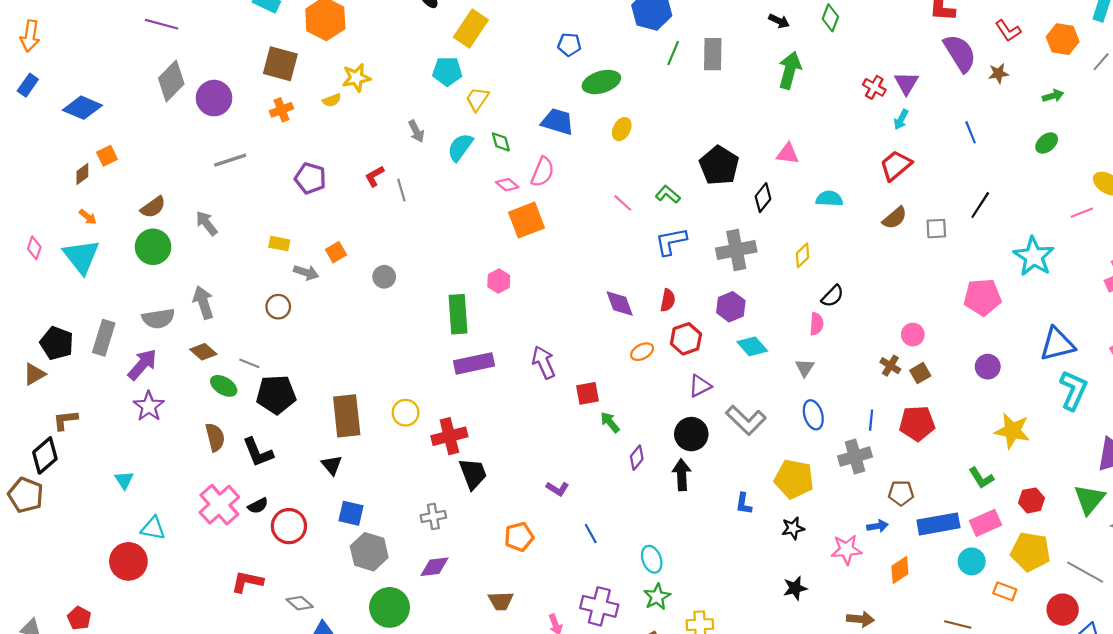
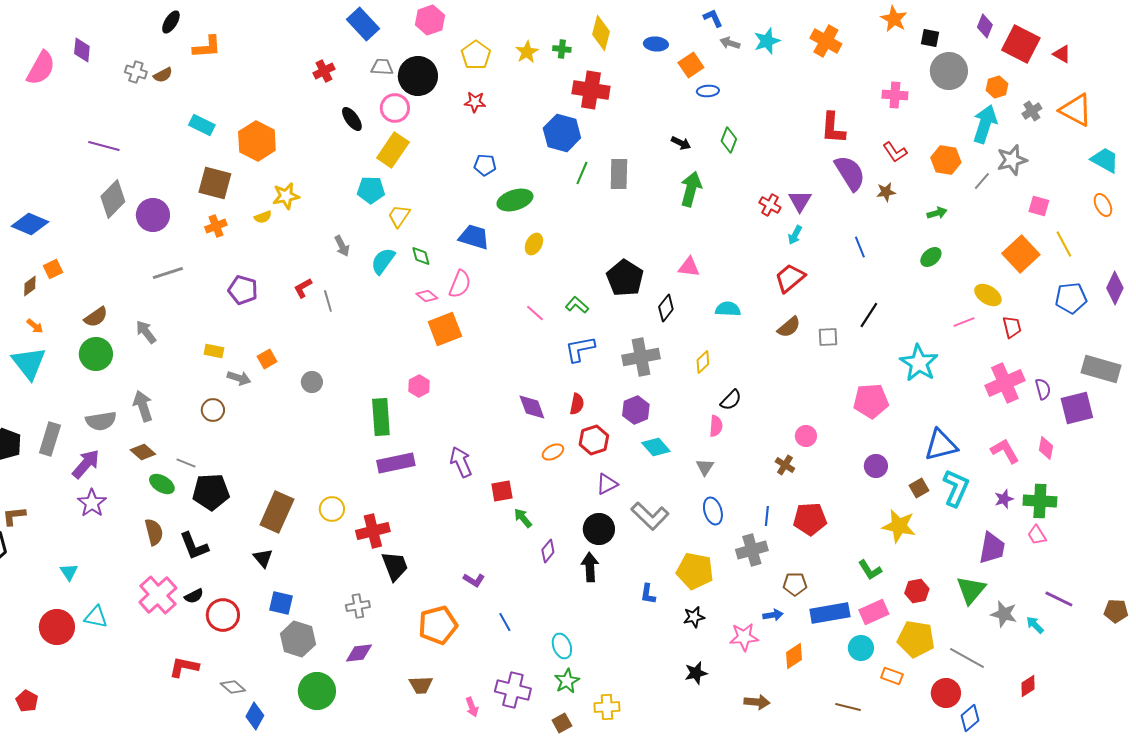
brown square: (920, 373) -> (919, 488), moved
brown rectangle: (347, 416) -> (277, 512), turned 30
orange pentagon: (519, 537) -> (438, 625), size x1.4
red circle: (128, 561) -> (57, 627), moved

